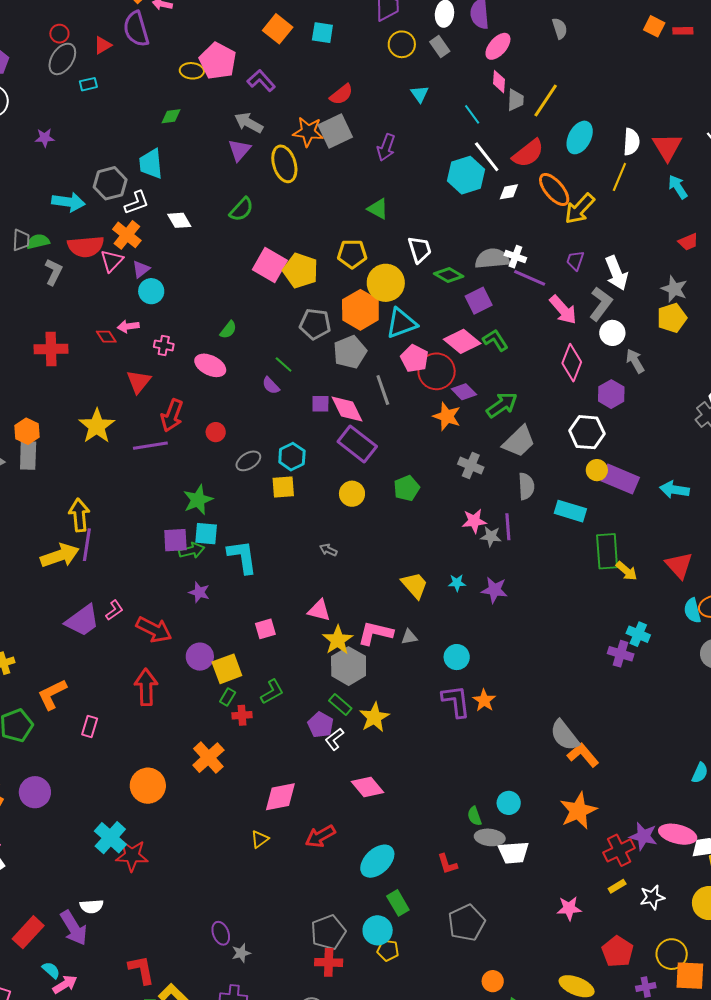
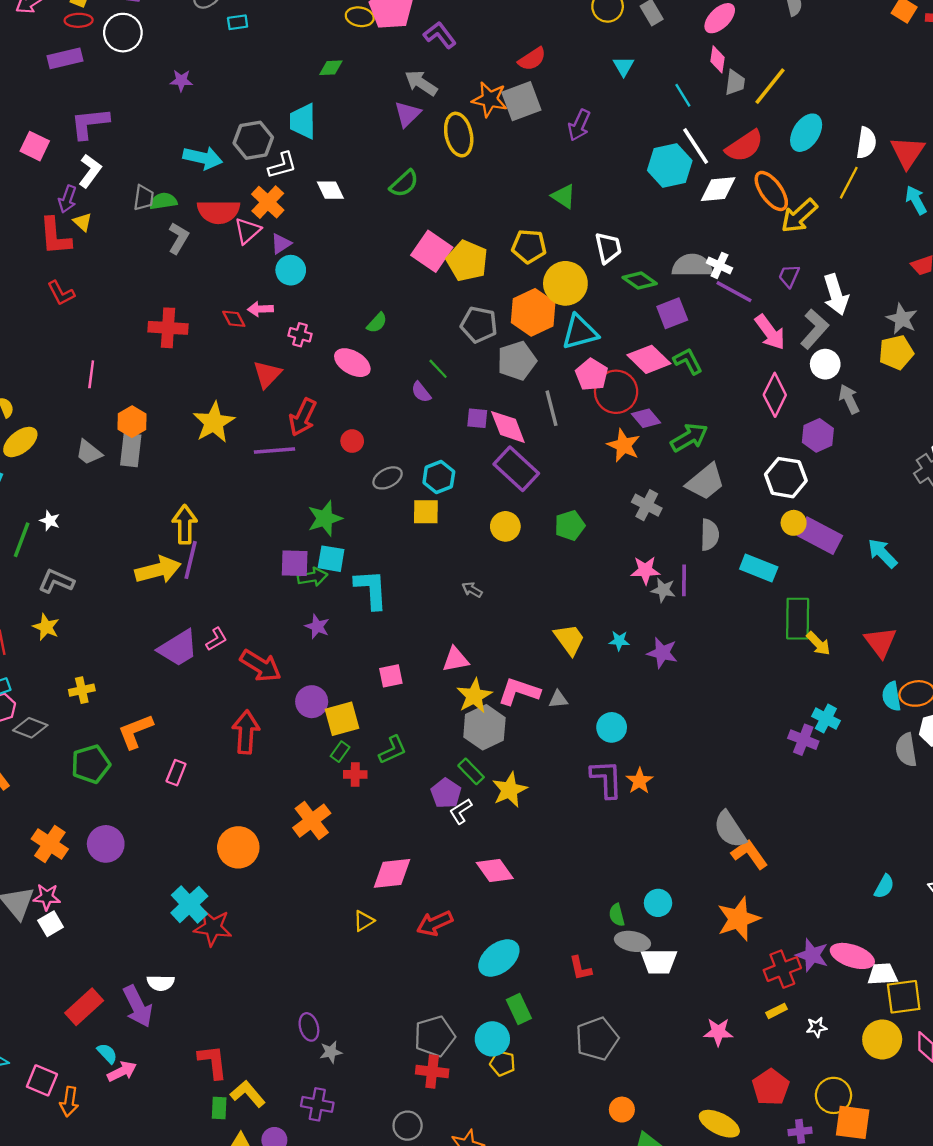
white diamond: (509, 192) -> (718, 189), size x1.5
cyan arrow: (674, 490) -> (882, 553), turned 32
pink triangle: (319, 610) -> (455, 659), turned -30
white star: (652, 897) -> (816, 1027), size x0.7

